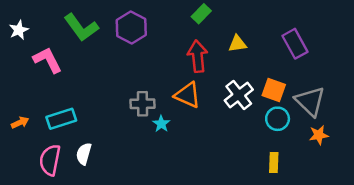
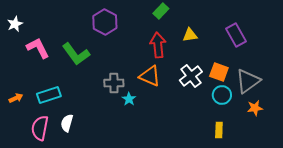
green L-shape: (81, 27) -> (76, 54), moved
gray triangle: (310, 101) -> (248, 81), turned 40

